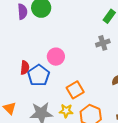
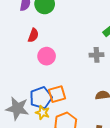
red semicircle: (25, 68) -> (33, 35), moved
blue pentagon: (39, 75) -> (41, 98), moved

